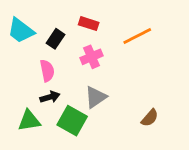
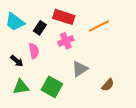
red rectangle: (89, 24) -> (64, 17), size x1.5
black arrow: (50, 97) -> (17, 61), moved, turned 56
gray triangle: (96, 97) -> (80, 69), moved

